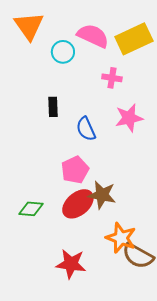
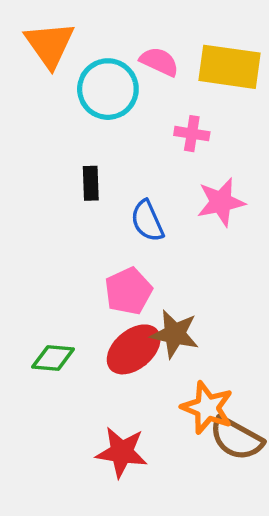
pink semicircle: (93, 36) -> (159, 62), size x0.7
yellow rectangle: (134, 39) -> (230, 67), turned 33
cyan circle: (63, 52) -> (108, 89), size x1.5

